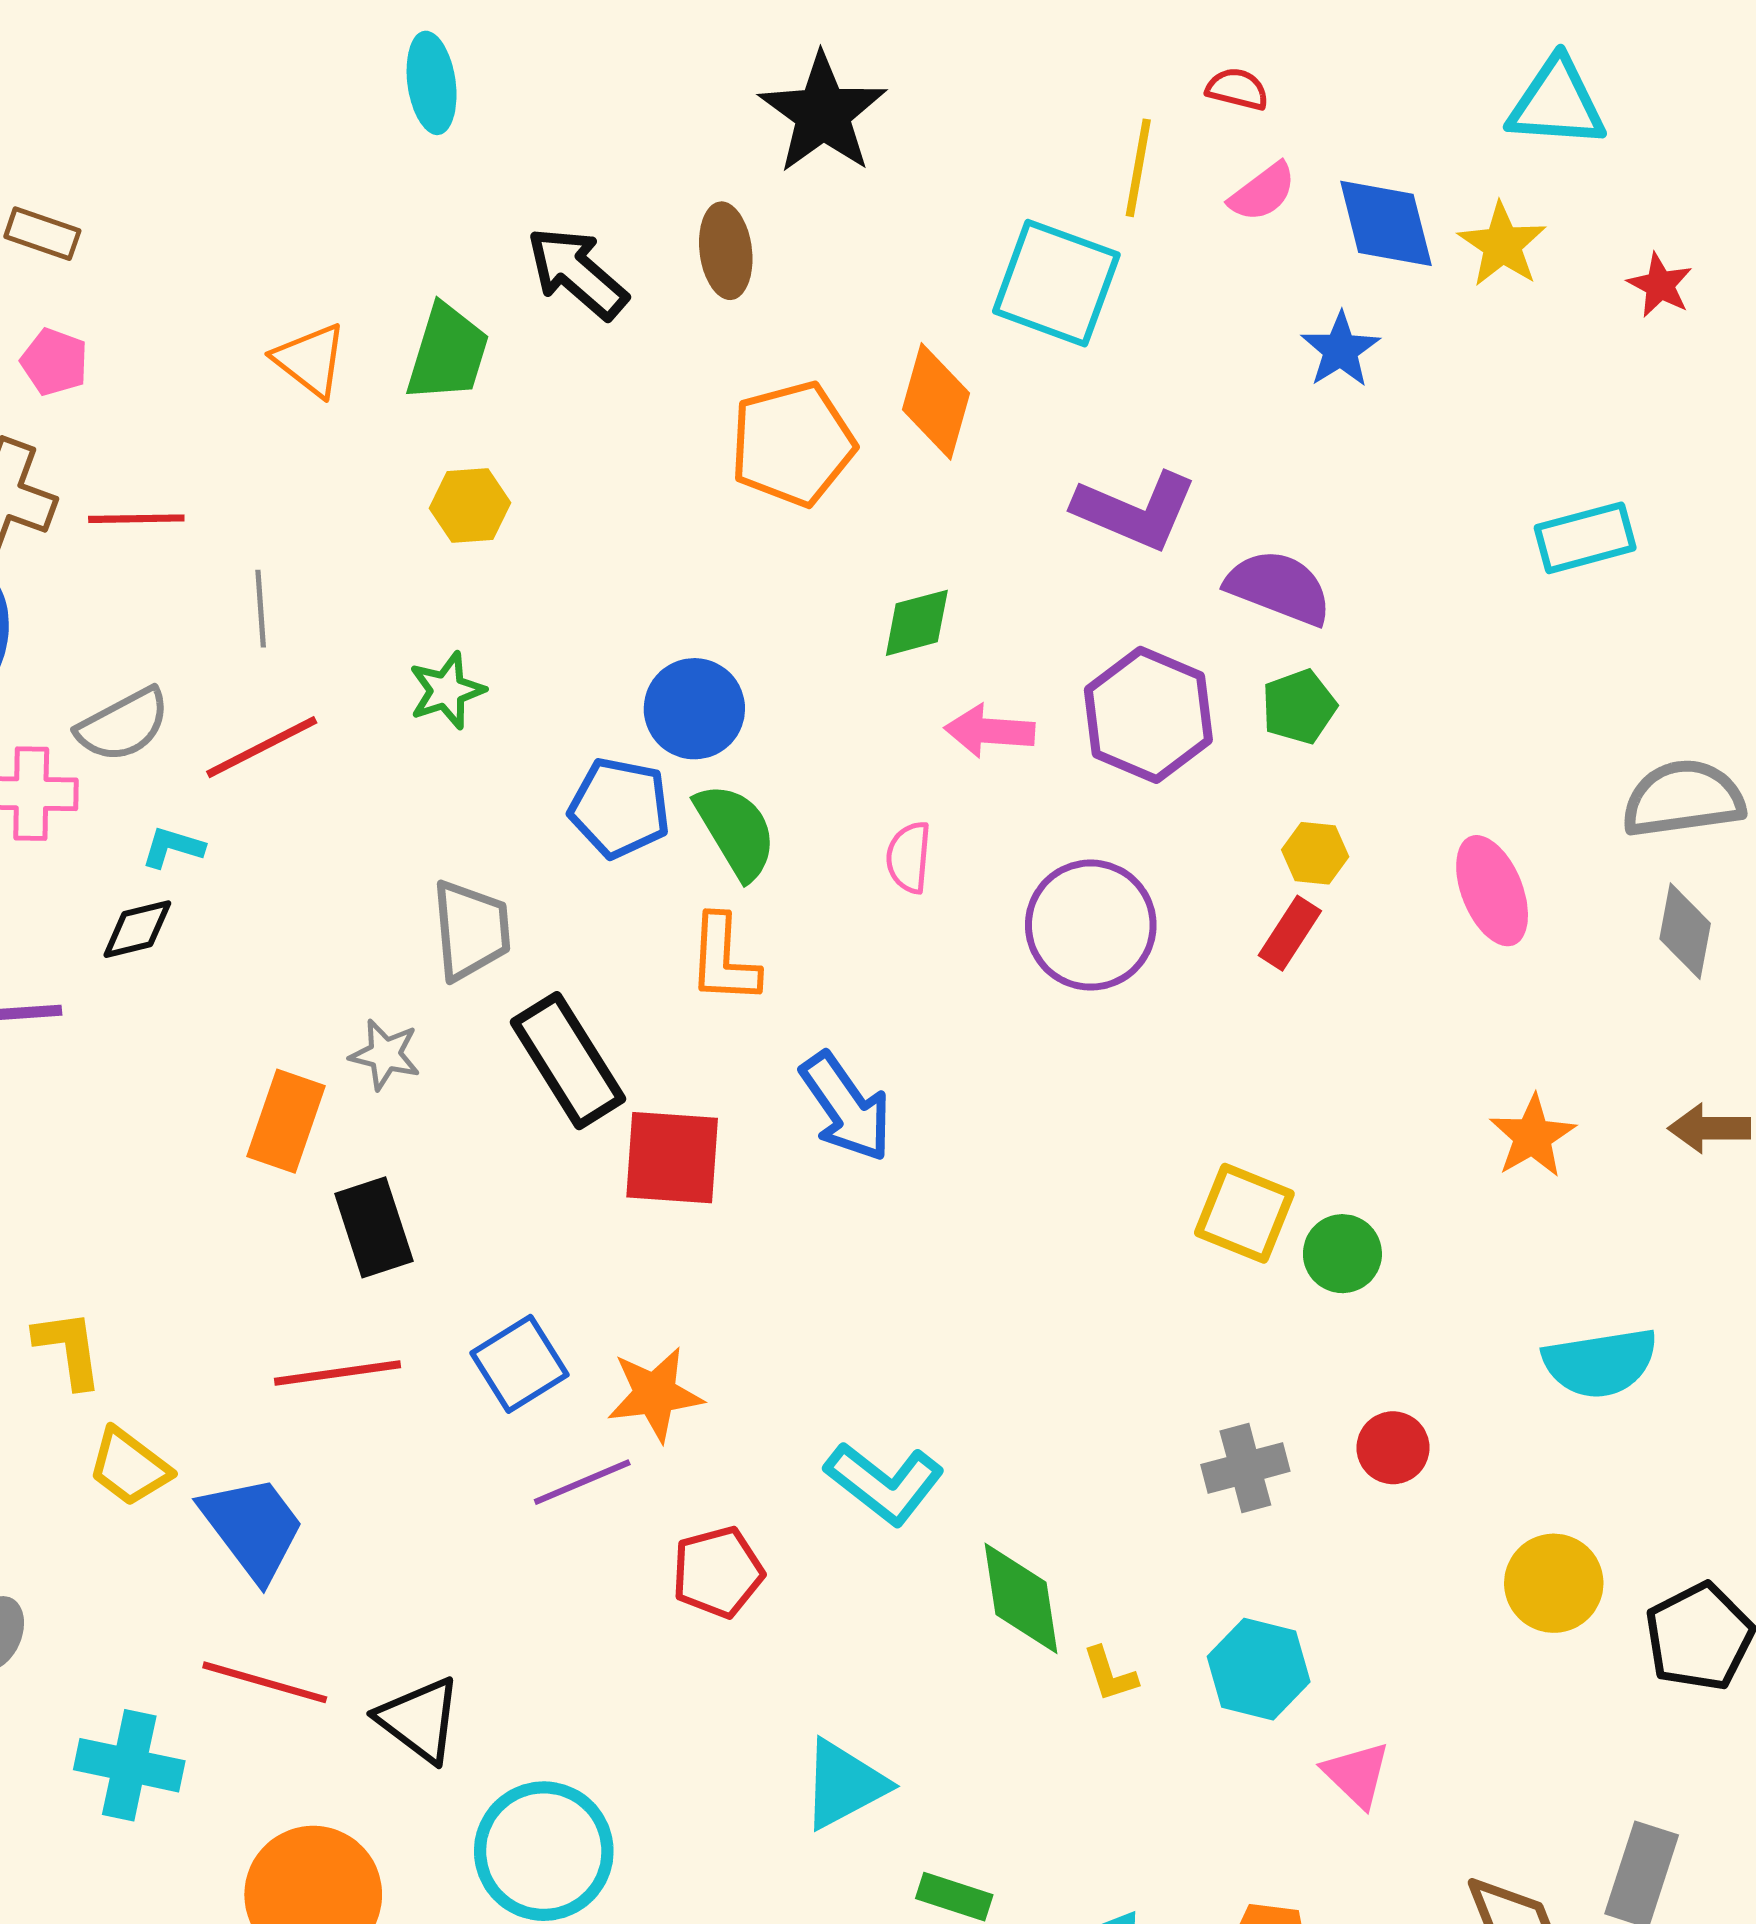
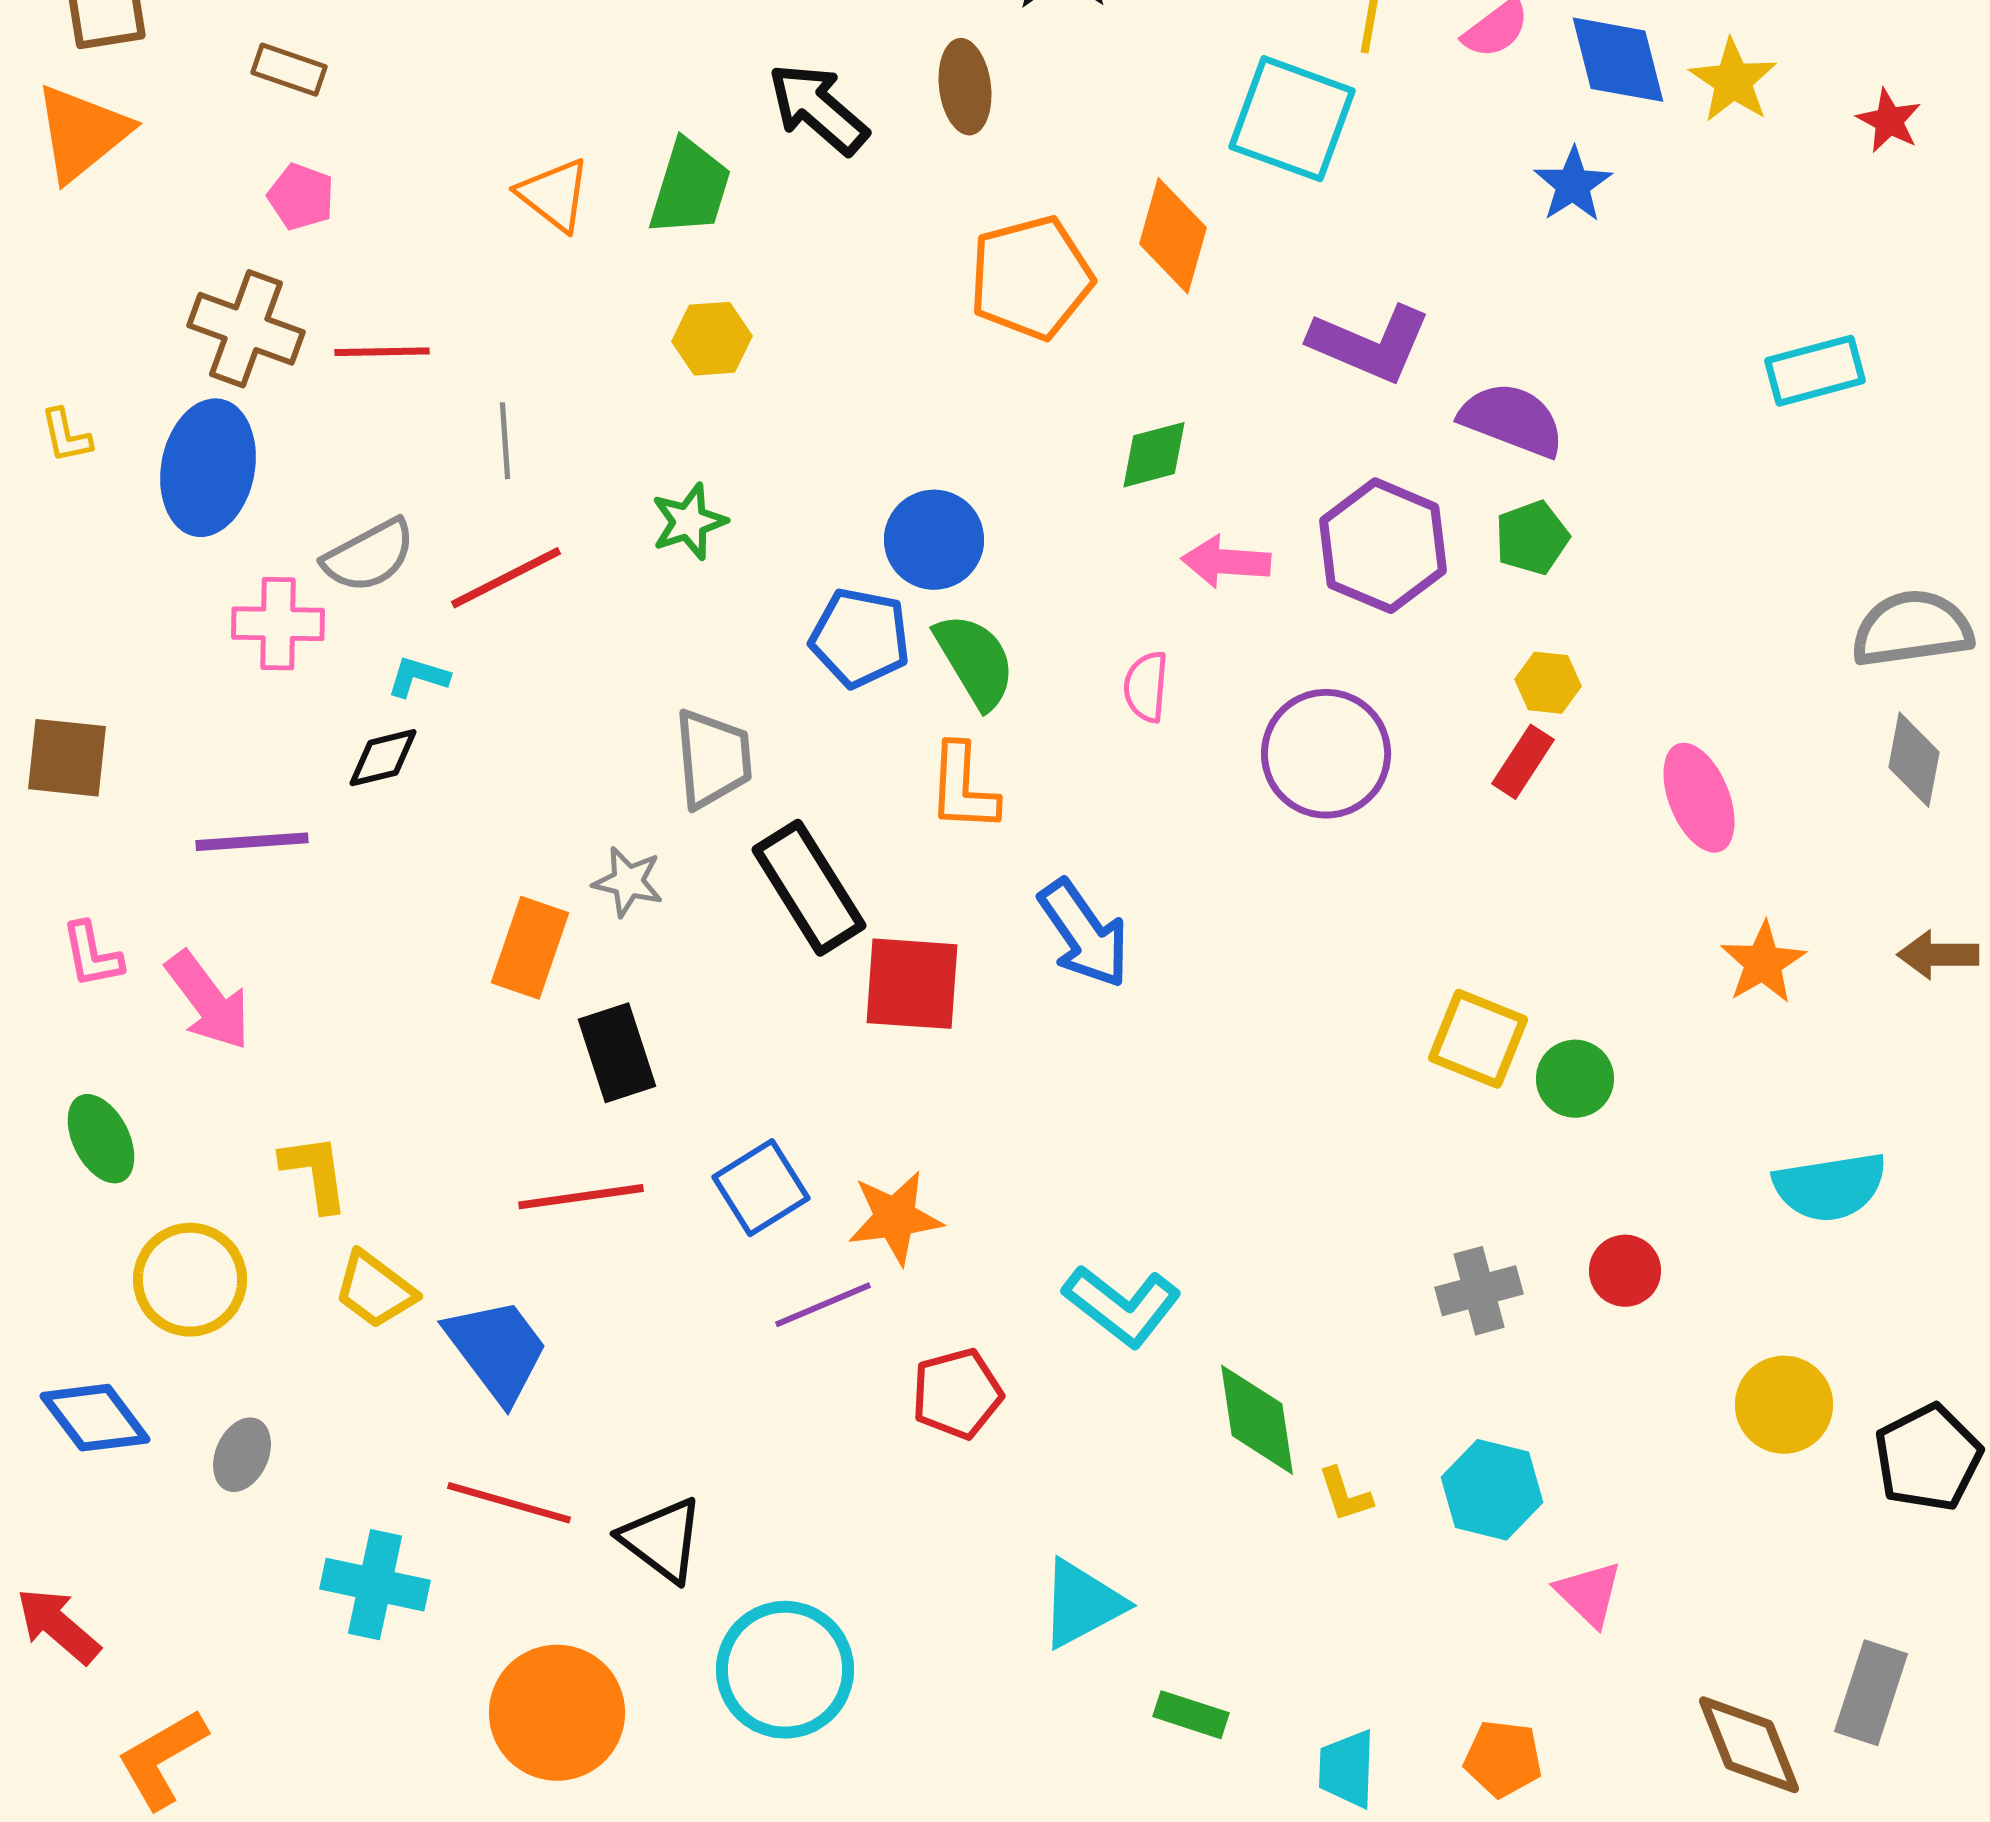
pink ellipse: (1492, 891) -> (1699, 798), moved

